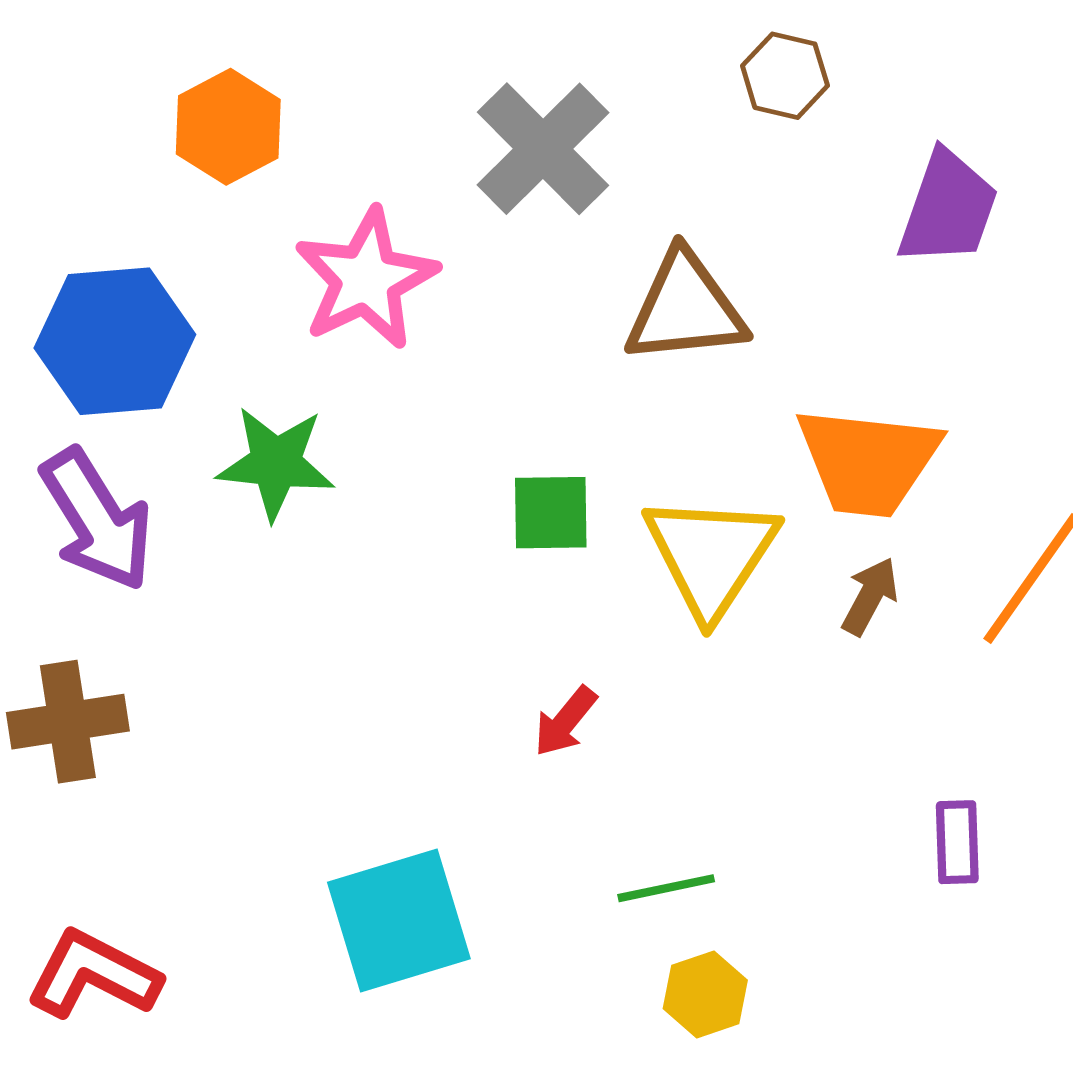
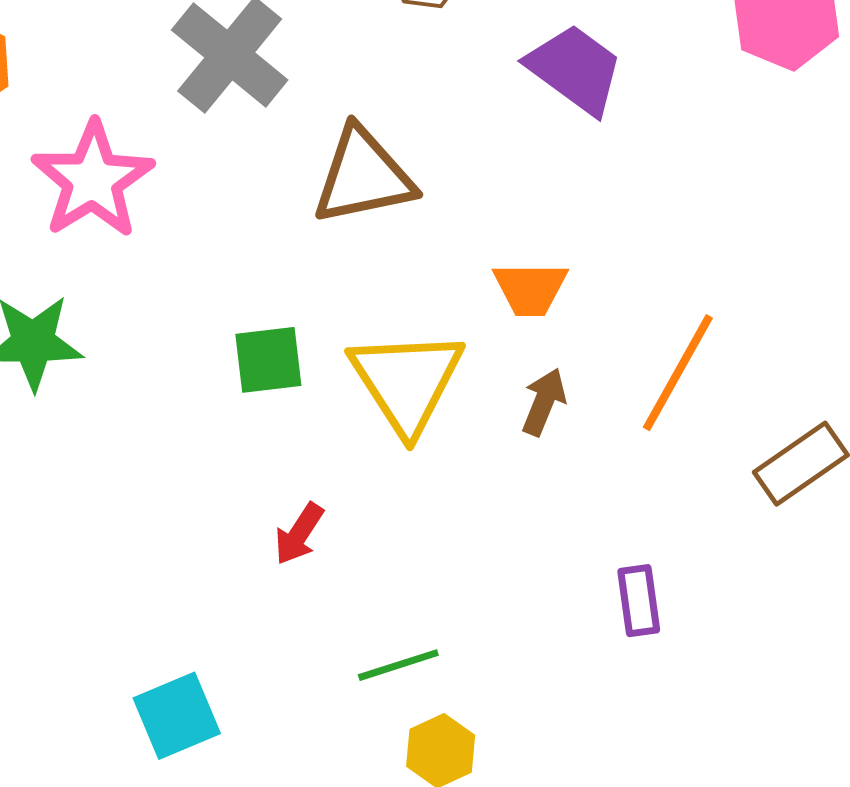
purple trapezoid: (948, 208) -> (575, 69), turned -67
orange trapezoid: (868, 461) -> (530, 289), size x0.6
cyan square: (399, 921) -> (177, 716), size x0.7

